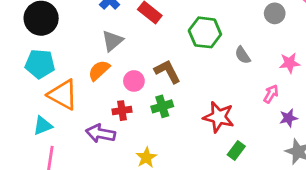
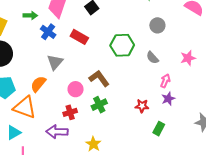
gray circle: (275, 13) -> (157, 25), moved
orange semicircle: (99, 70) -> (38, 84), moved
pink arrow: (271, 94) -> (165, 81), moved
red star: (219, 117) -> (142, 106), size x0.6
purple star: (288, 118) -> (168, 99), moved

